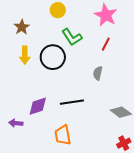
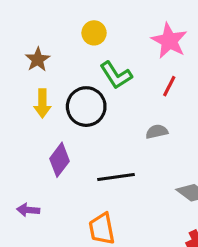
gray semicircle: (98, 73) -> (157, 132), turned 64
purple diamond: (38, 106) -> (60, 160), moved, turned -35

